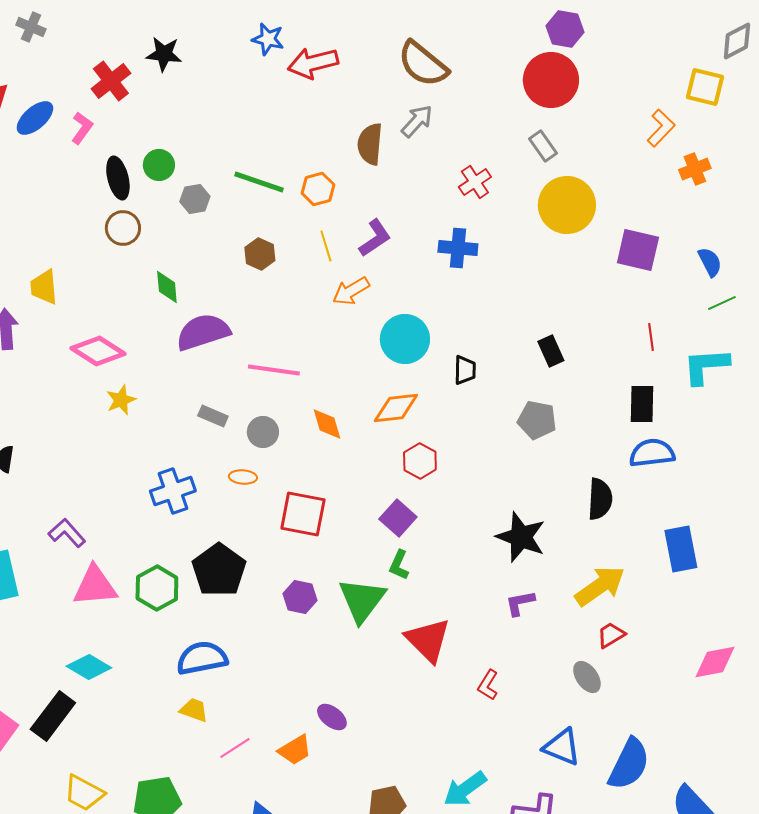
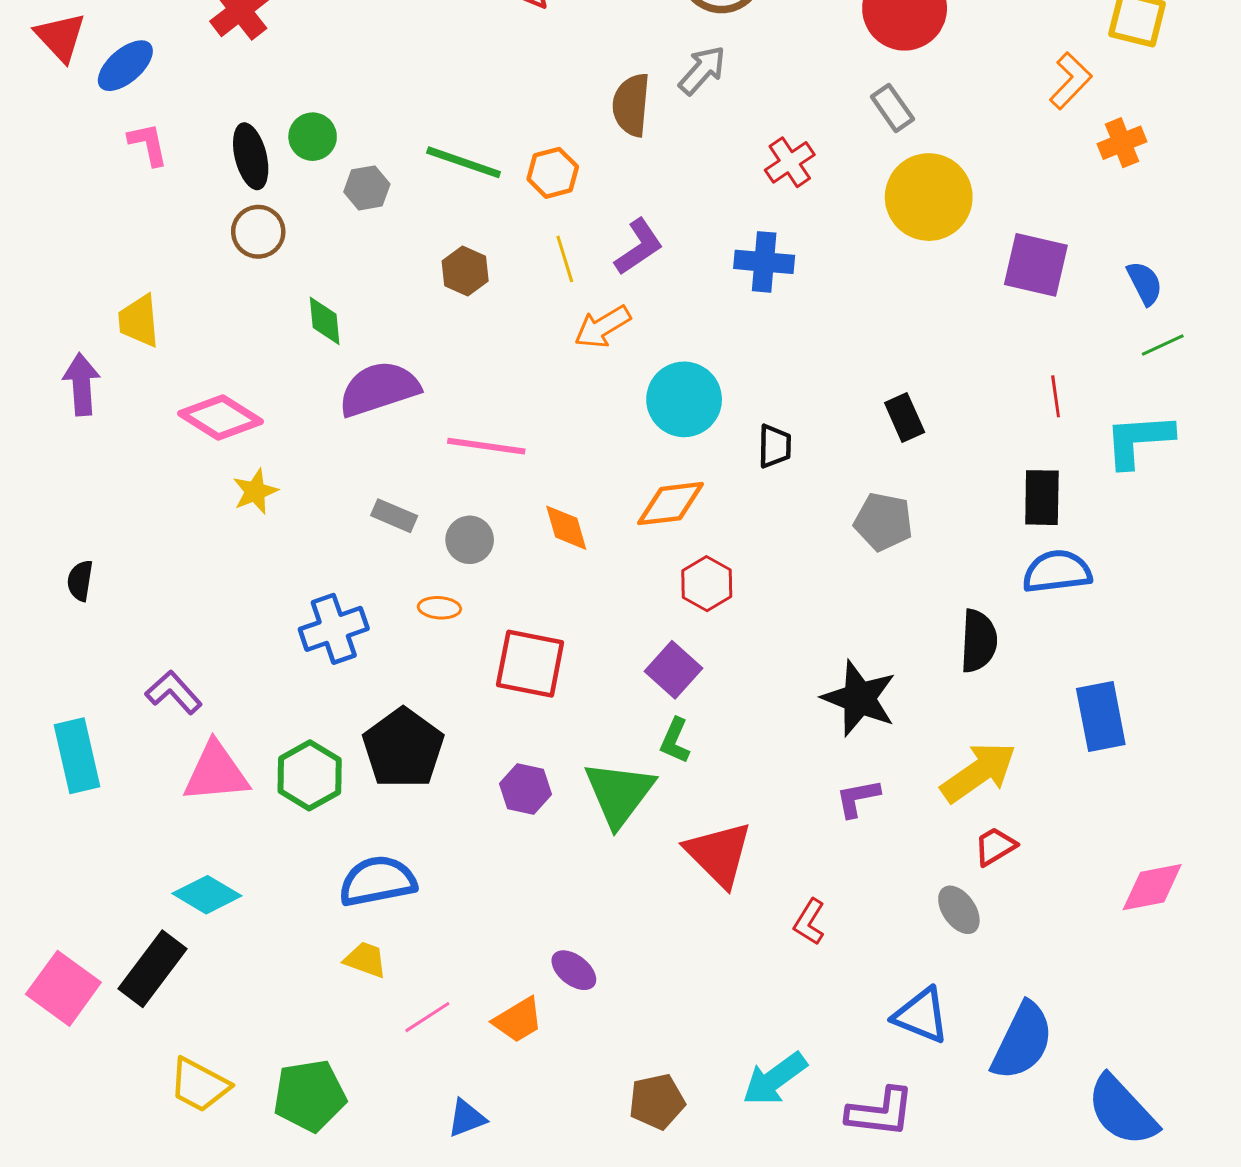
pink L-shape: (82, 128) -> (148, 144), moved, turned -48

